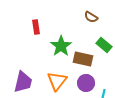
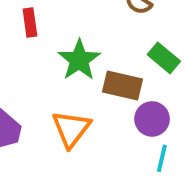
purple circle: (86, 83) -> (152, 119), moved

